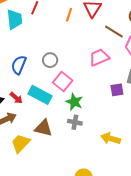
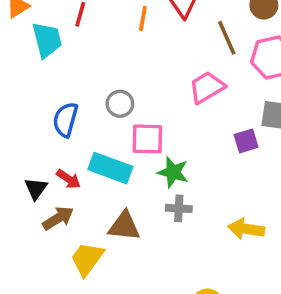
brown line: (114, 32) -> (227, 38), turned 42
pink square: (63, 82) -> (147, 139), turned -30

